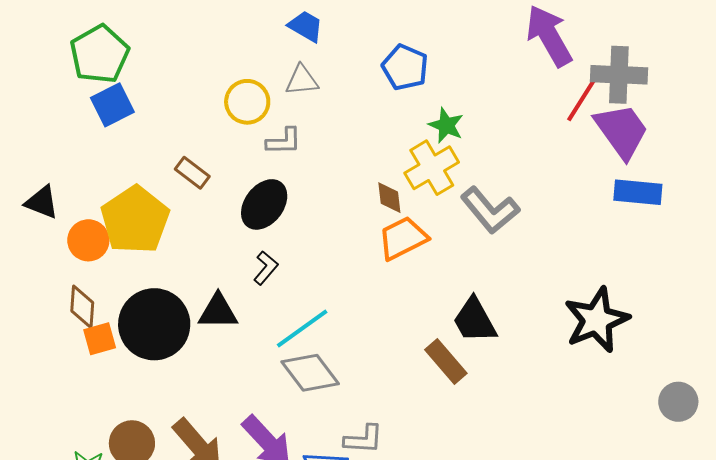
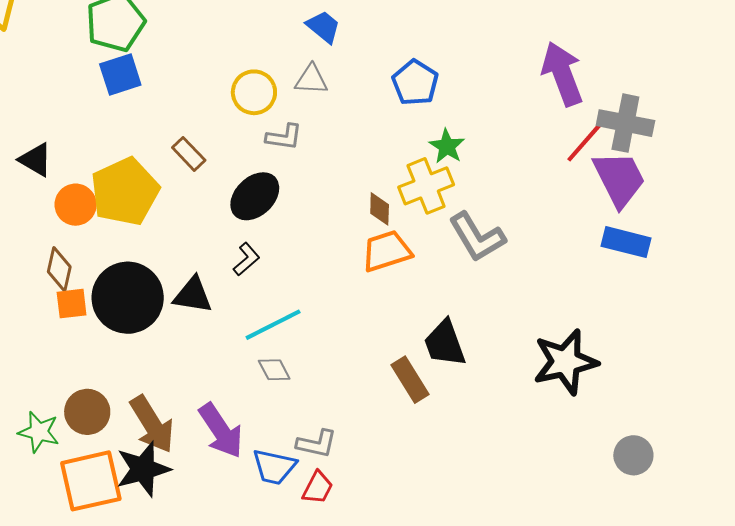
gray diamond: (310, 373) -> (274, 370), size x0.6

